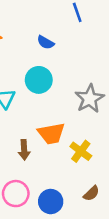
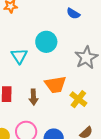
blue semicircle: (46, 42) -> (73, 14), moved

